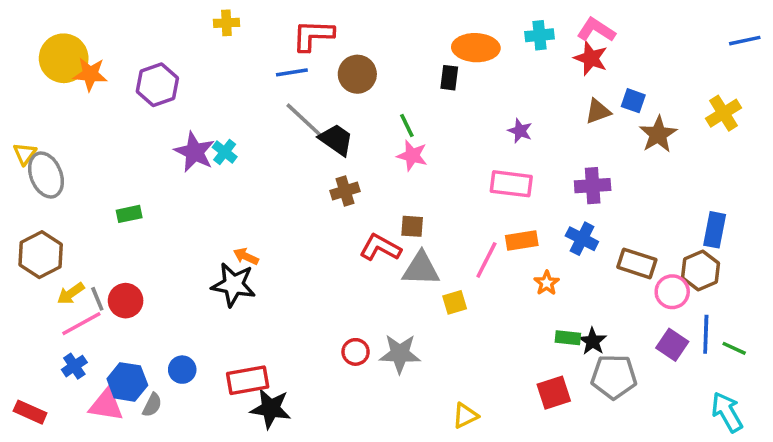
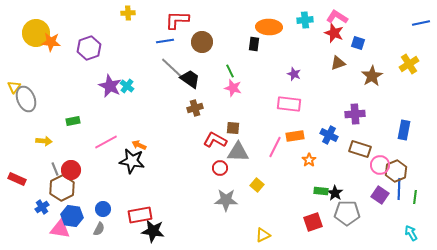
blue square: (633, 101) -> (358, 43), moved
purple cross: (593, 186) -> (355, 114), moved
brown hexagon: (41, 255) -> (62, 188), moved
brown hexagon: (700, 271) -> (396, 171), moved
yellow arrow: (71, 294) -> (44, 141), moved, turned -140
yellow square: (455, 302) -> (257, 185), moved, turned -32
pink line: (81, 324) -> (106, 142), moved
green line: (734, 348) -> (415, 197), turned 72
red circle: (356, 352) -> (220, 168), moved
gray semicircle: (152, 405) -> (99, 229), moved
red rectangle: (30, 412) -> (17, 179), moved
cyan arrow: (727, 412) -> (411, 233), size x0.7

